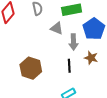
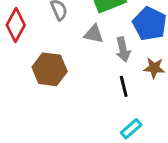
brown hexagon: (31, 68) -> (50, 69), moved

